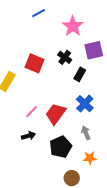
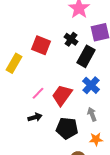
black rectangle: (80, 74) -> (86, 56), size x1.5
black pentagon: (61, 147) -> (67, 128), turned 30

